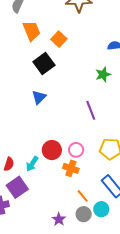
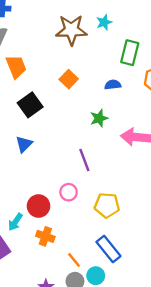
orange square: (59, 39) -> (69, 79), moved
pink circle: (76, 150) -> (69, 192), moved
orange cross: (71, 168) -> (45, 236), moved

